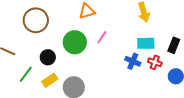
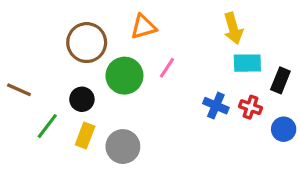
brown circle: (36, 20) -> (87, 43), moved
cyan rectangle: (146, 43) -> (247, 63), moved
yellow rectangle: (50, 80) -> (85, 135), turned -35

